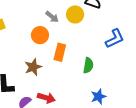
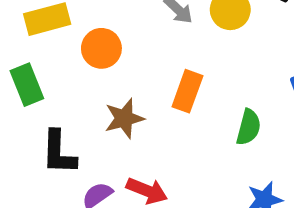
orange circle: (40, 35) -> (101, 48), moved

